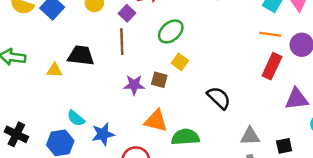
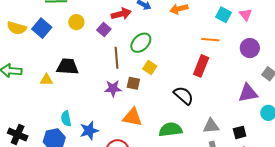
orange line: (270, 34) -> (210, 40), moved
brown line: (122, 42) -> (116, 58), moved
red rectangle: (272, 66) -> (201, 66), moved
cyan semicircle: (76, 118) -> (66, 119), turned 42
green semicircle: (185, 137) -> (171, 130), moved

